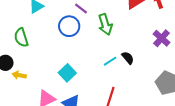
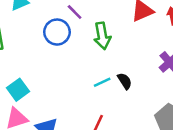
cyan square: (67, 73) -> (18, 90), moved

